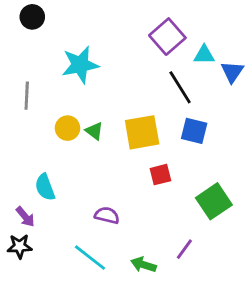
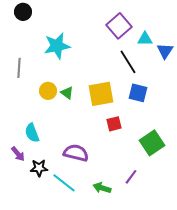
purple semicircle: (107, 215) -> (76, 153), size x1.4
black star: (20, 246) -> (39, 168), moved

